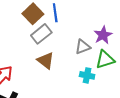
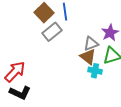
brown triangle: (46, 61) -> (88, 57), moved

